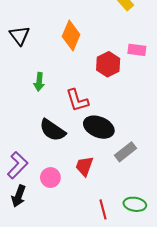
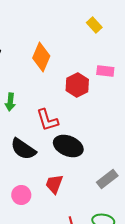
gray rectangle: (126, 152) -> (107, 179), moved

